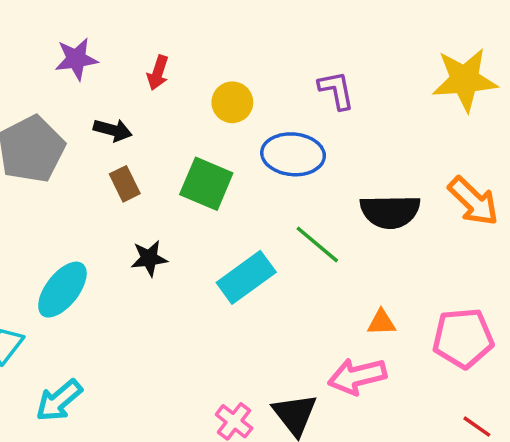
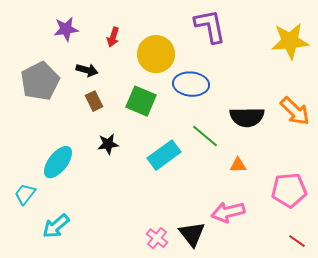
purple L-shape: (336, 90) -> (210, 26), moved, size x1.5
yellow circle: (232, 102) -> (156, 54), size x1.6
orange triangle: (381, 323) -> (238, 165), moved

